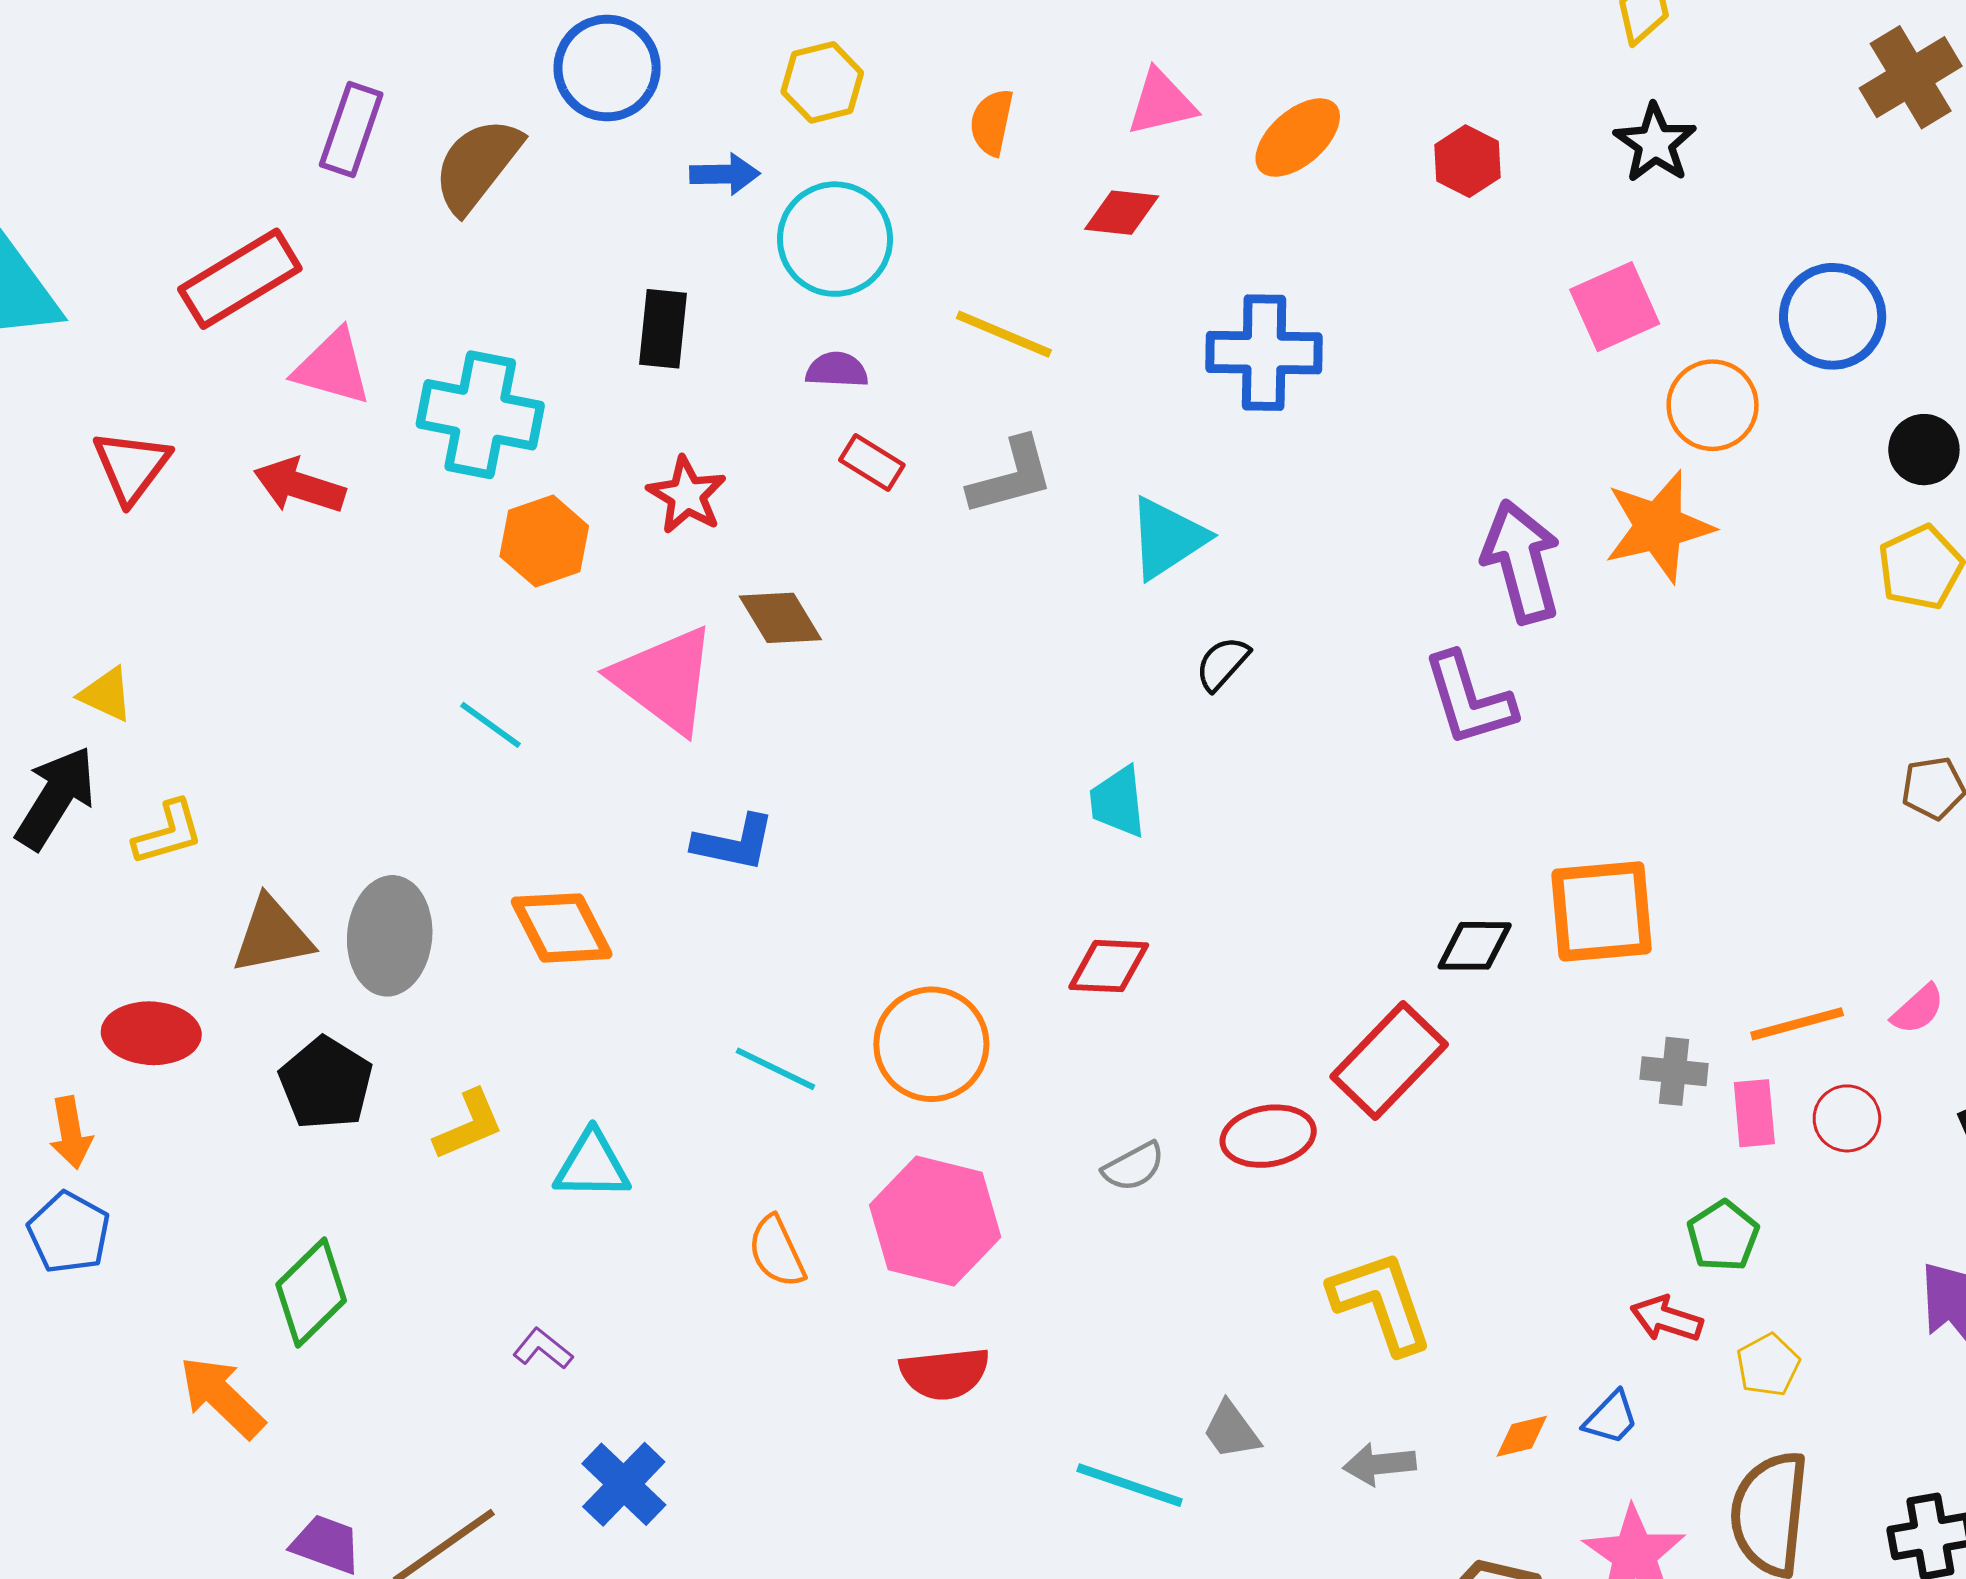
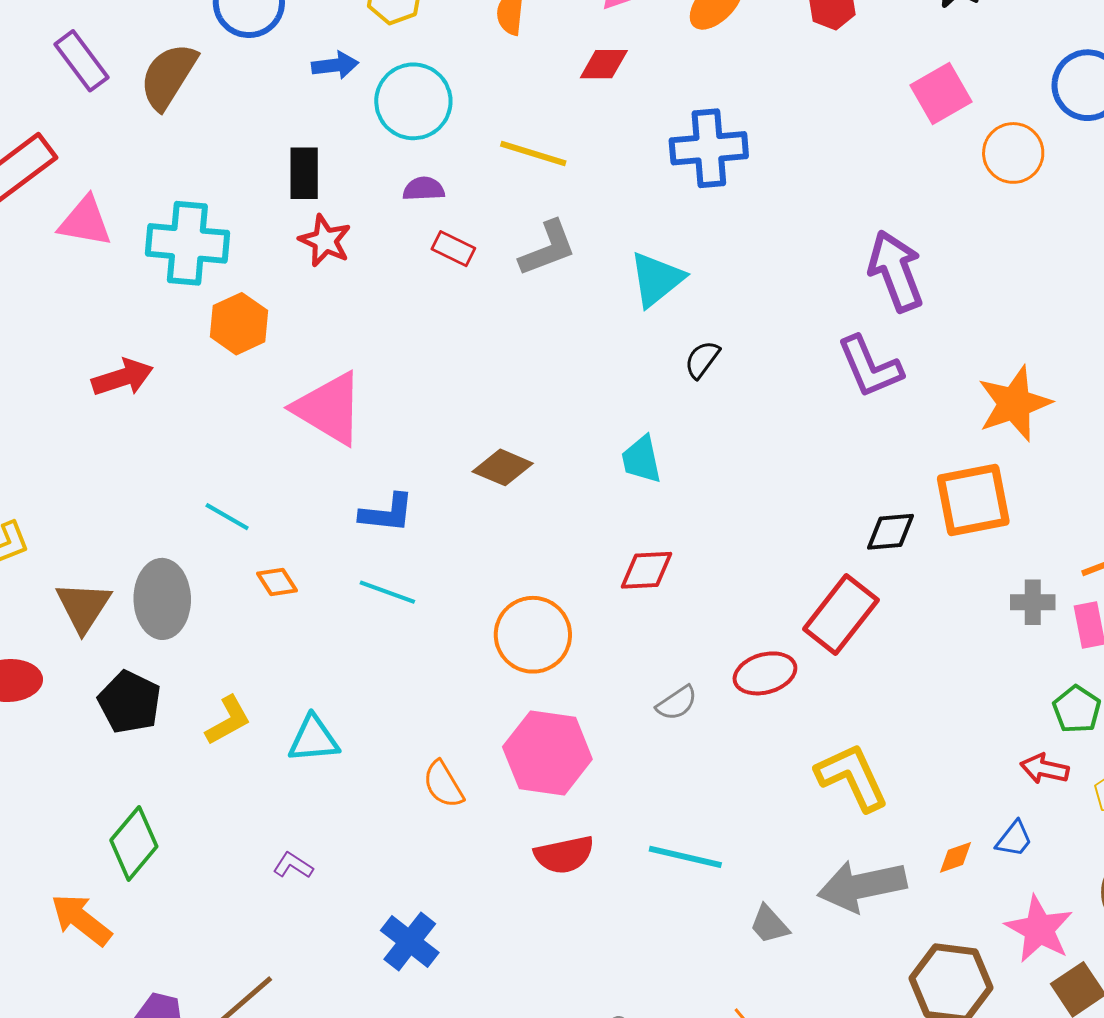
purple rectangle: (351, 130) -> (81, 61), turned -50
red arrow: (299, 486) -> (123, 377), moved, turned 150
red star: (687, 495) -> (325, 241), moved
orange star: (1659, 527) -> (1014, 404), moved
brown diamond: (780, 618) -> (503, 467), moved, turned -30
cyan line: (491, 725) -> (227, 517), moved
orange diamond: (562, 928) -> (277, 582), size x0.6
brown triangle: (272, 935) -> (83, 607), turned -40
cyan line: (775, 1069) -> (387, 592), moved
gray trapezoid: (1231, 1430) -> (769, 924), moved
gray arrow: (1379, 1464) -> (862, 886), size x1.8
blue cross: (624, 1484) -> (410, 941), moved
cyan line: (1130, 1485) -> (685, 857), moved

